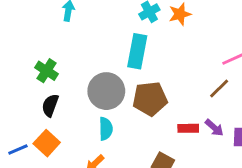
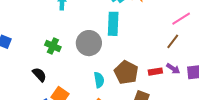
gray circle: (106, 91) -> (89, 43), moved
brown pentagon: (150, 99) -> (126, 72), moved, turned -30
black semicircle: (50, 105) -> (39, 75), moved, turned 126

